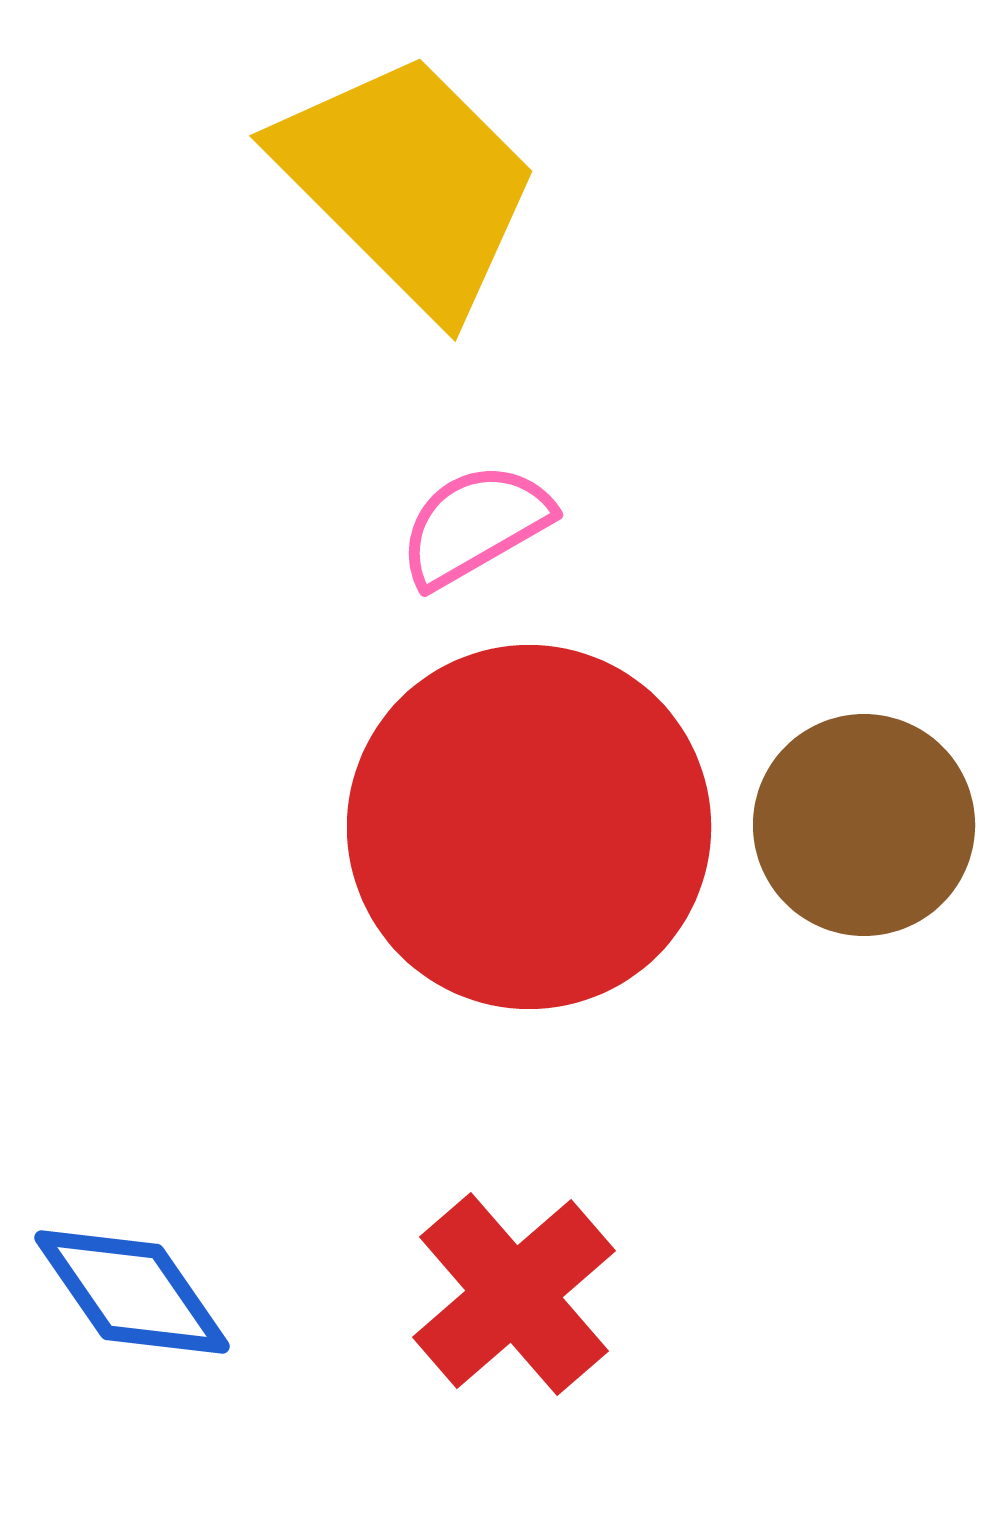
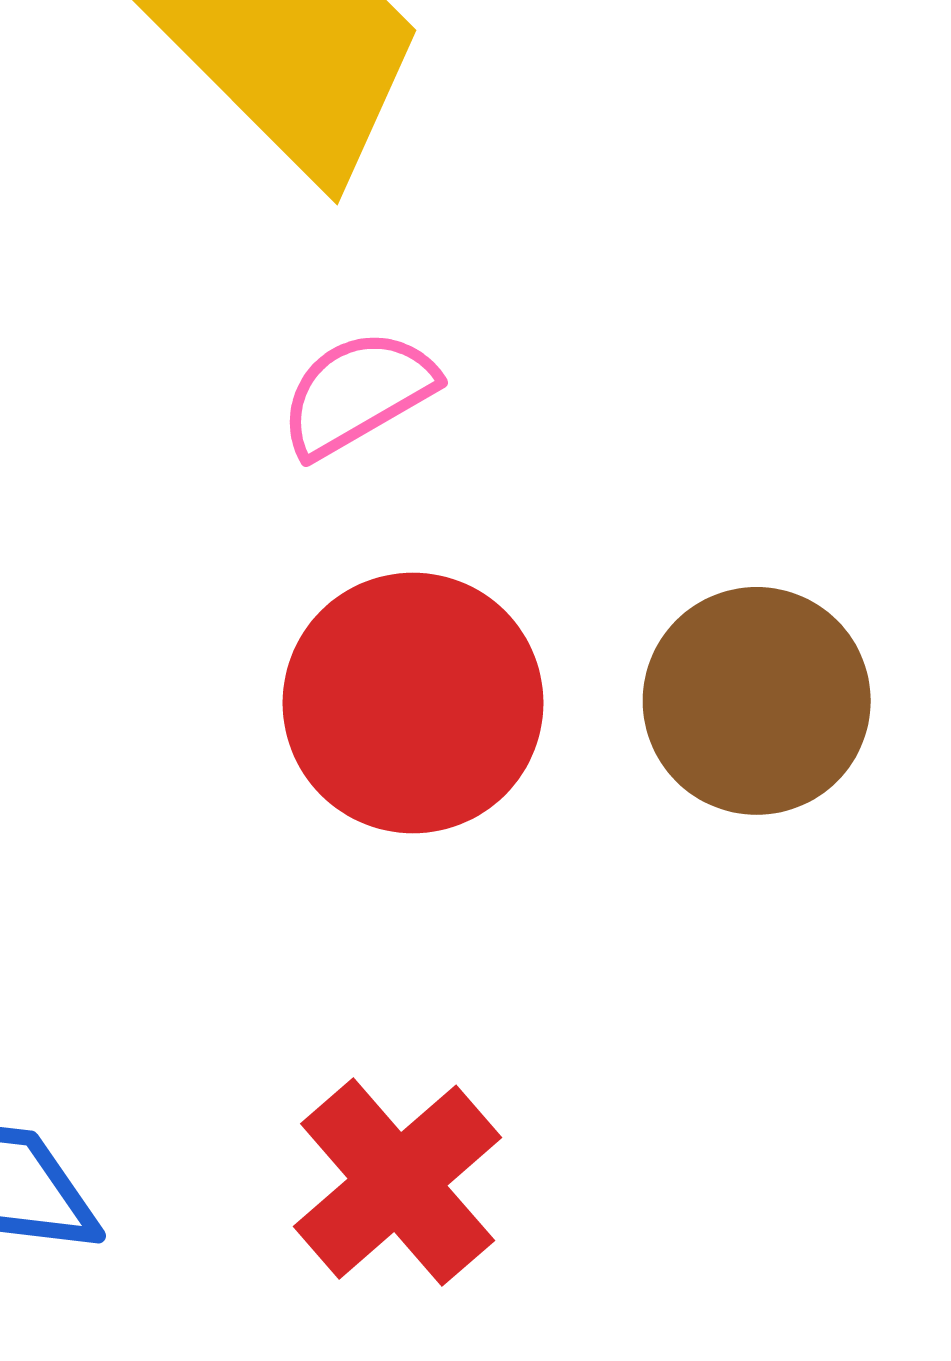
red circle: (529, 827) -> (413, 703), size x0.7

